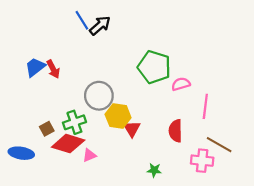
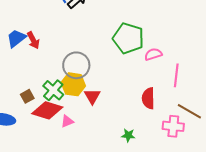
yellow hexagon: (118, 116) -> (73, 84), moved
green cross: (74, 122) -> (53, 90), turned -30
red triangle: (132, 129) -> (92, 96), moved

